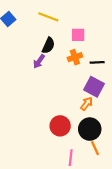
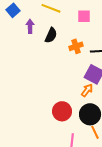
pink square: (78, 35) -> (84, 16), moved
purple arrow: (39, 61) -> (30, 26), moved, turned 144

